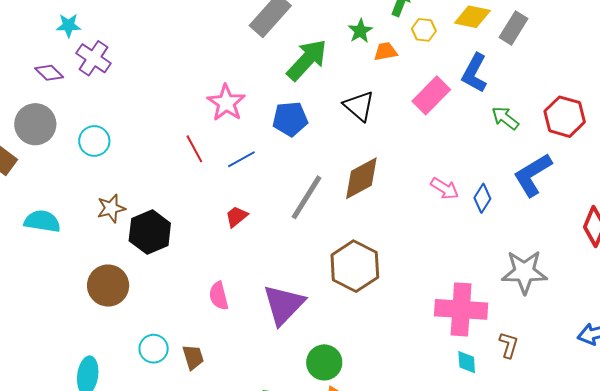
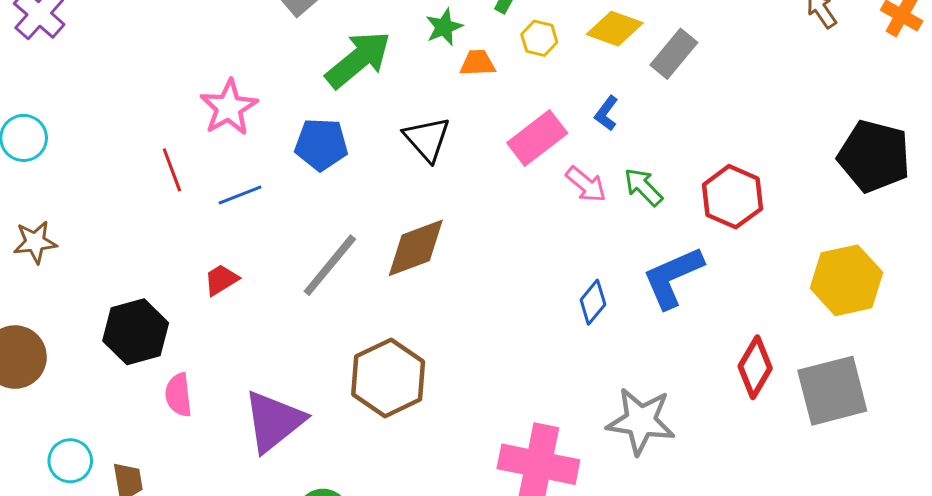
blue L-shape: (475, 73) -> (606, 113), size x0.6
pink arrow: (445, 189) -> (586, 184), moved
black hexagon: (150, 232) -> (136, 332), moved

